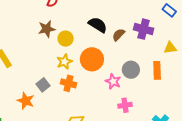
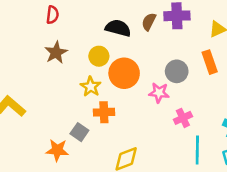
brown semicircle: (119, 35) -> (149, 22), moved
yellow circle: (66, 39) -> (99, 56), moved
gray square: (43, 85) -> (79, 132), moved

